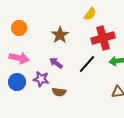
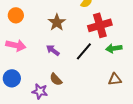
purple star: (41, 79) -> (40, 91), moved
blue circle: (17, 82) -> (12, 78), moved
brown semicircle: (59, 92) -> (56, 79), turned 40

